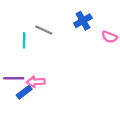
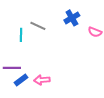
pink arrow: (36, 82) -> (42, 80), moved

